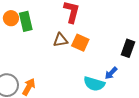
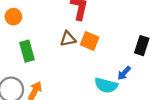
green rectangle: (26, 21) -> (27, 51), moved

